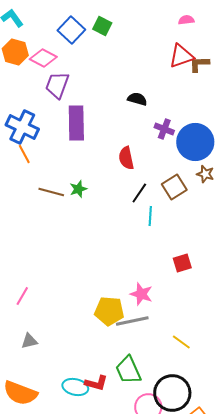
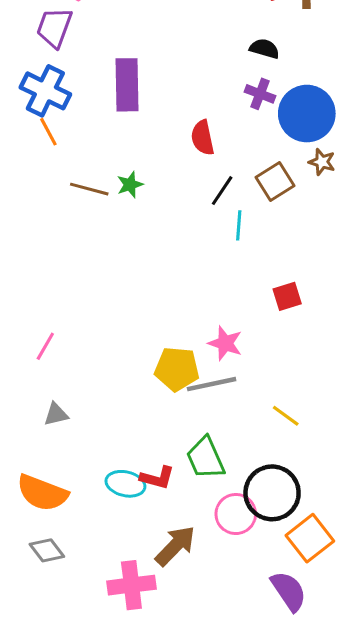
purple trapezoid: (57, 85) -> (54, 27), moved
black semicircle: (137, 99) -> (264, 49), moved

